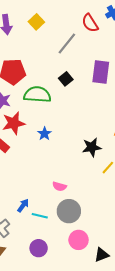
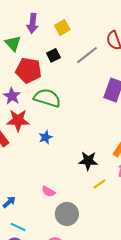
black square: (66, 79) -> (53, 55), moved
gray circle: (69, 211) -> (67, 214), moved
cyan line: (40, 216) -> (18, 227), moved

